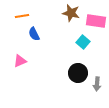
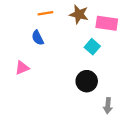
orange line: (22, 16) -> (45, 13), moved
gray arrow: (97, 84) -> (108, 106), moved

